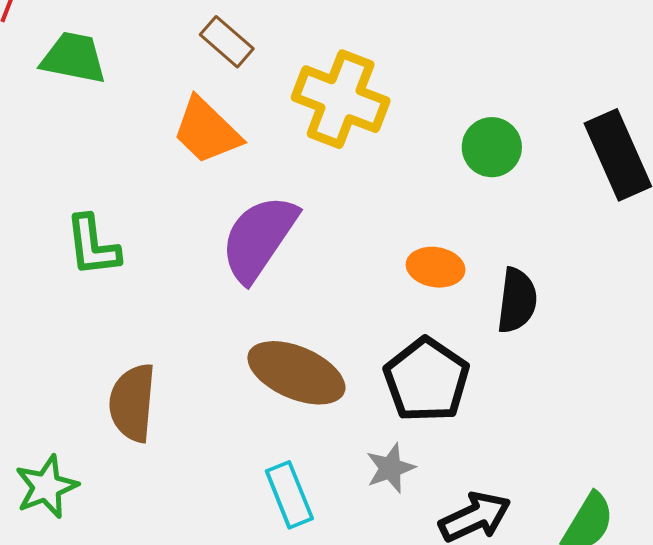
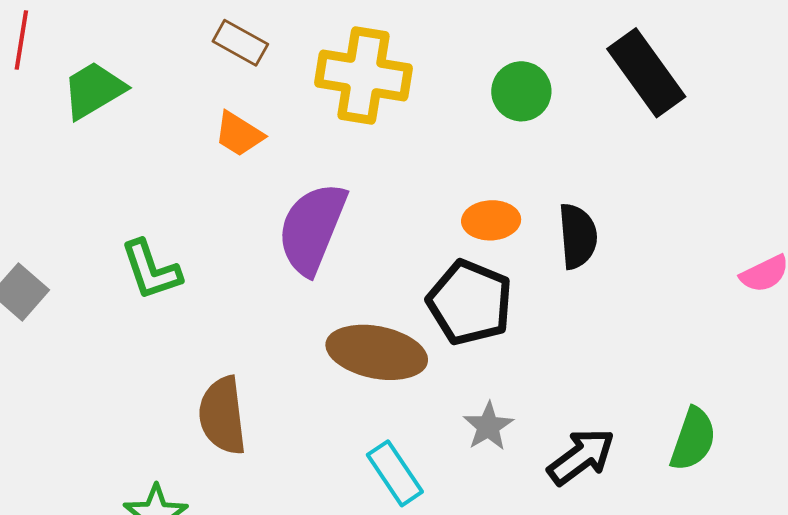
green trapezoid: (74, 58) -> (94, 90), turned -30
orange trapezoid: (207, 131) -> (239, 134), size x0.7
black pentagon: (427, 380) -> (470, 302), moved

